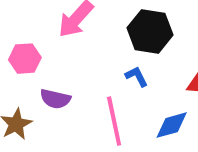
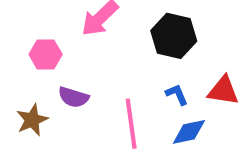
blue L-shape: (137, 76) -> (177, 94), moved

